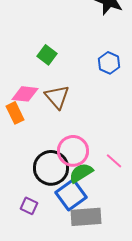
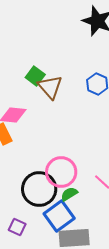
brown triangle: (57, 97) -> (50, 87), moved
green semicircle: (81, 173) -> (69, 194), size x0.7

